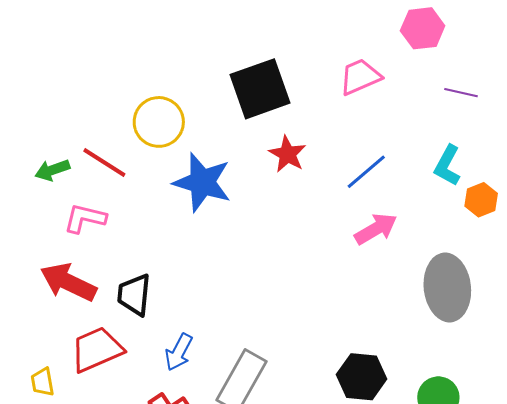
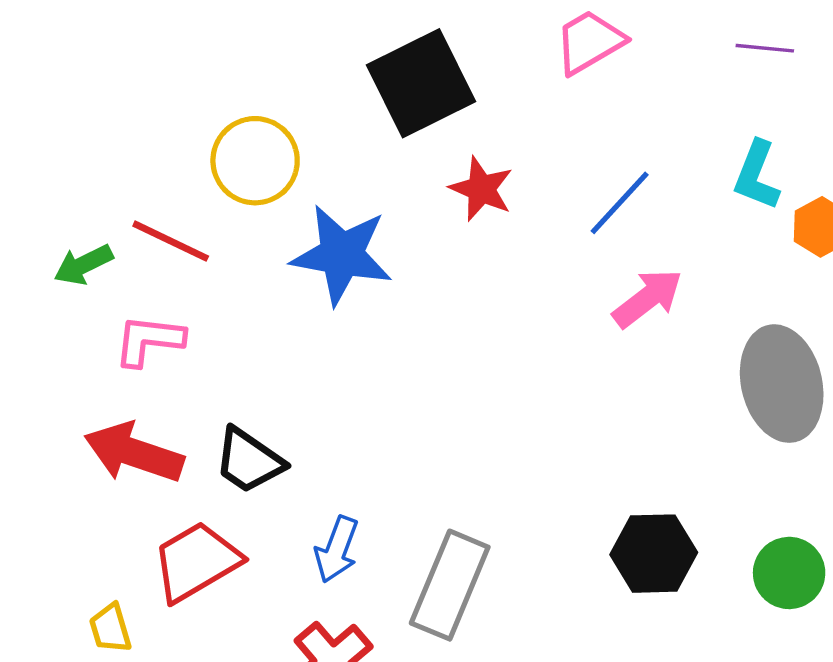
black trapezoid: (134, 295) -> (249, 461), turned -54

